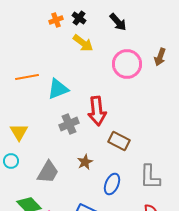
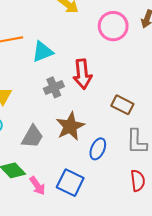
brown rectangle: (119, 141) -> (122, 105), moved
brown star: (85, 162) -> (70, 126), size x1.8

